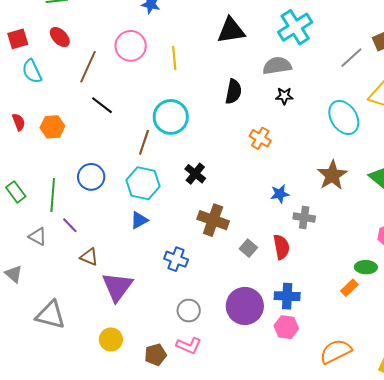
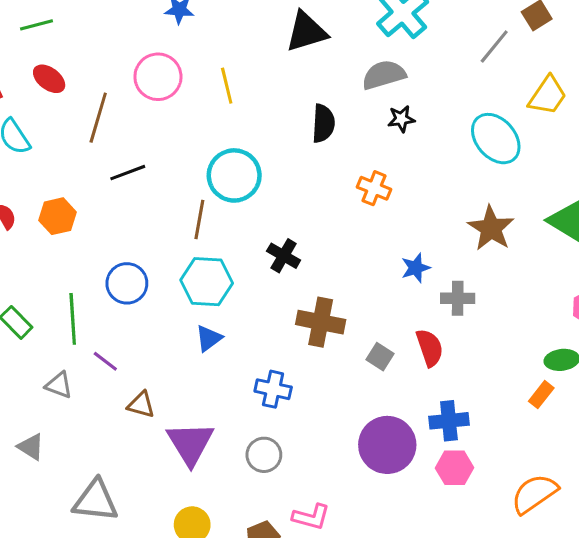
black line: (102, 105) -> (128, 173), turned -50
gray circle: (189, 311) -> (264, 455), moved

